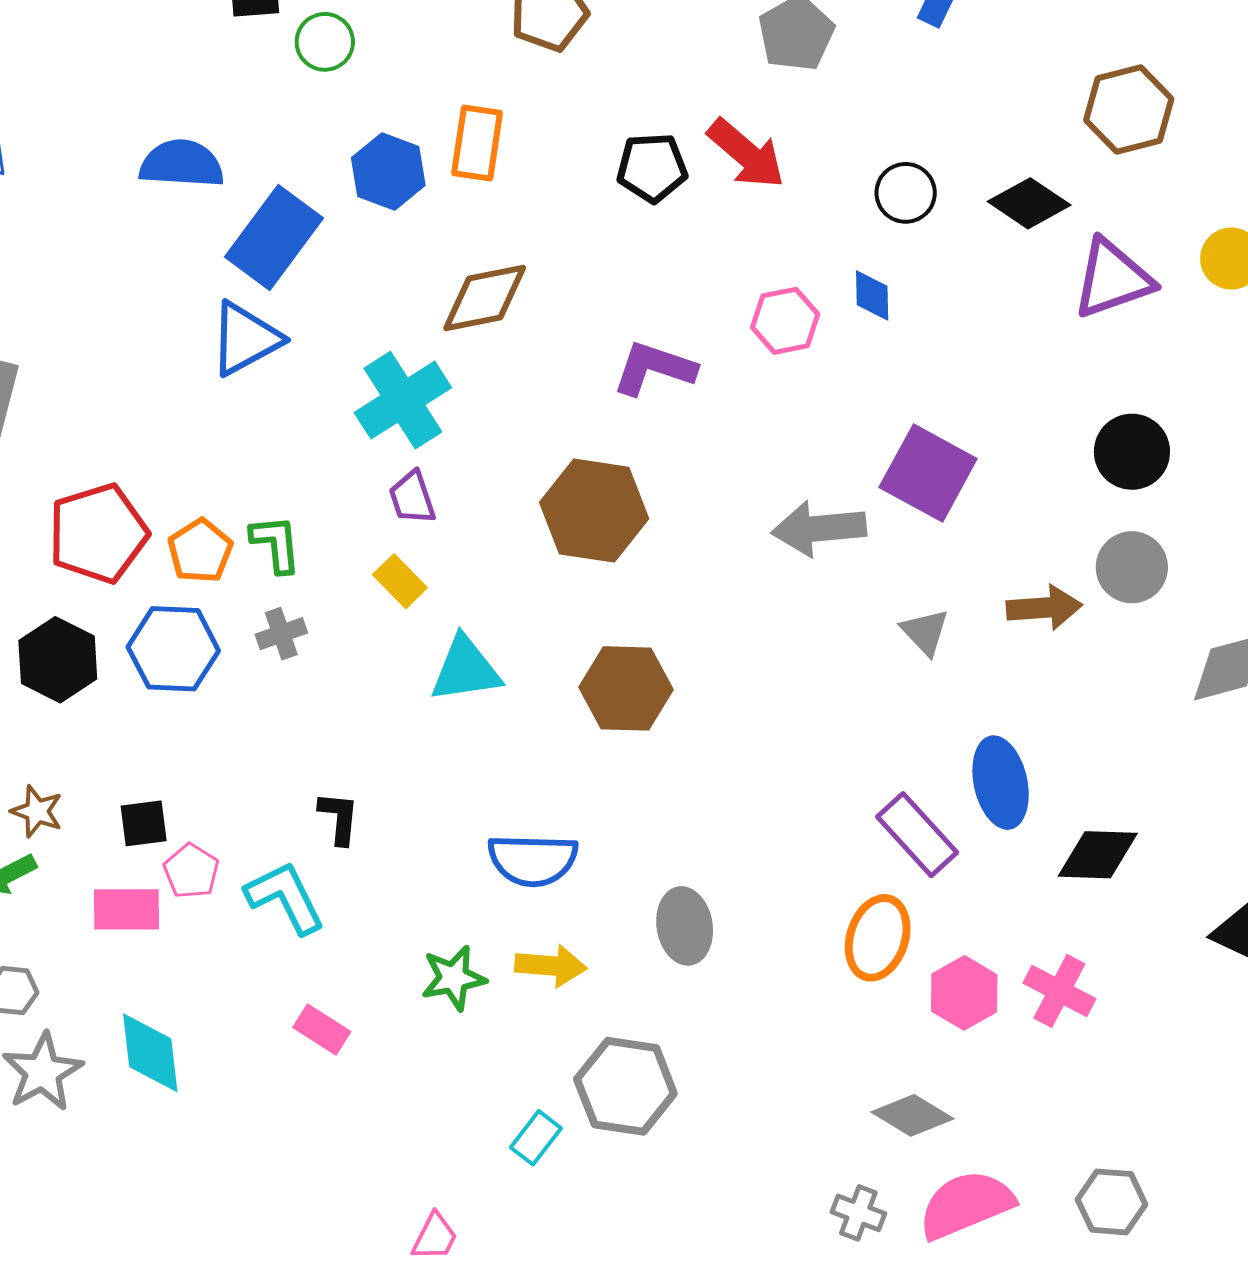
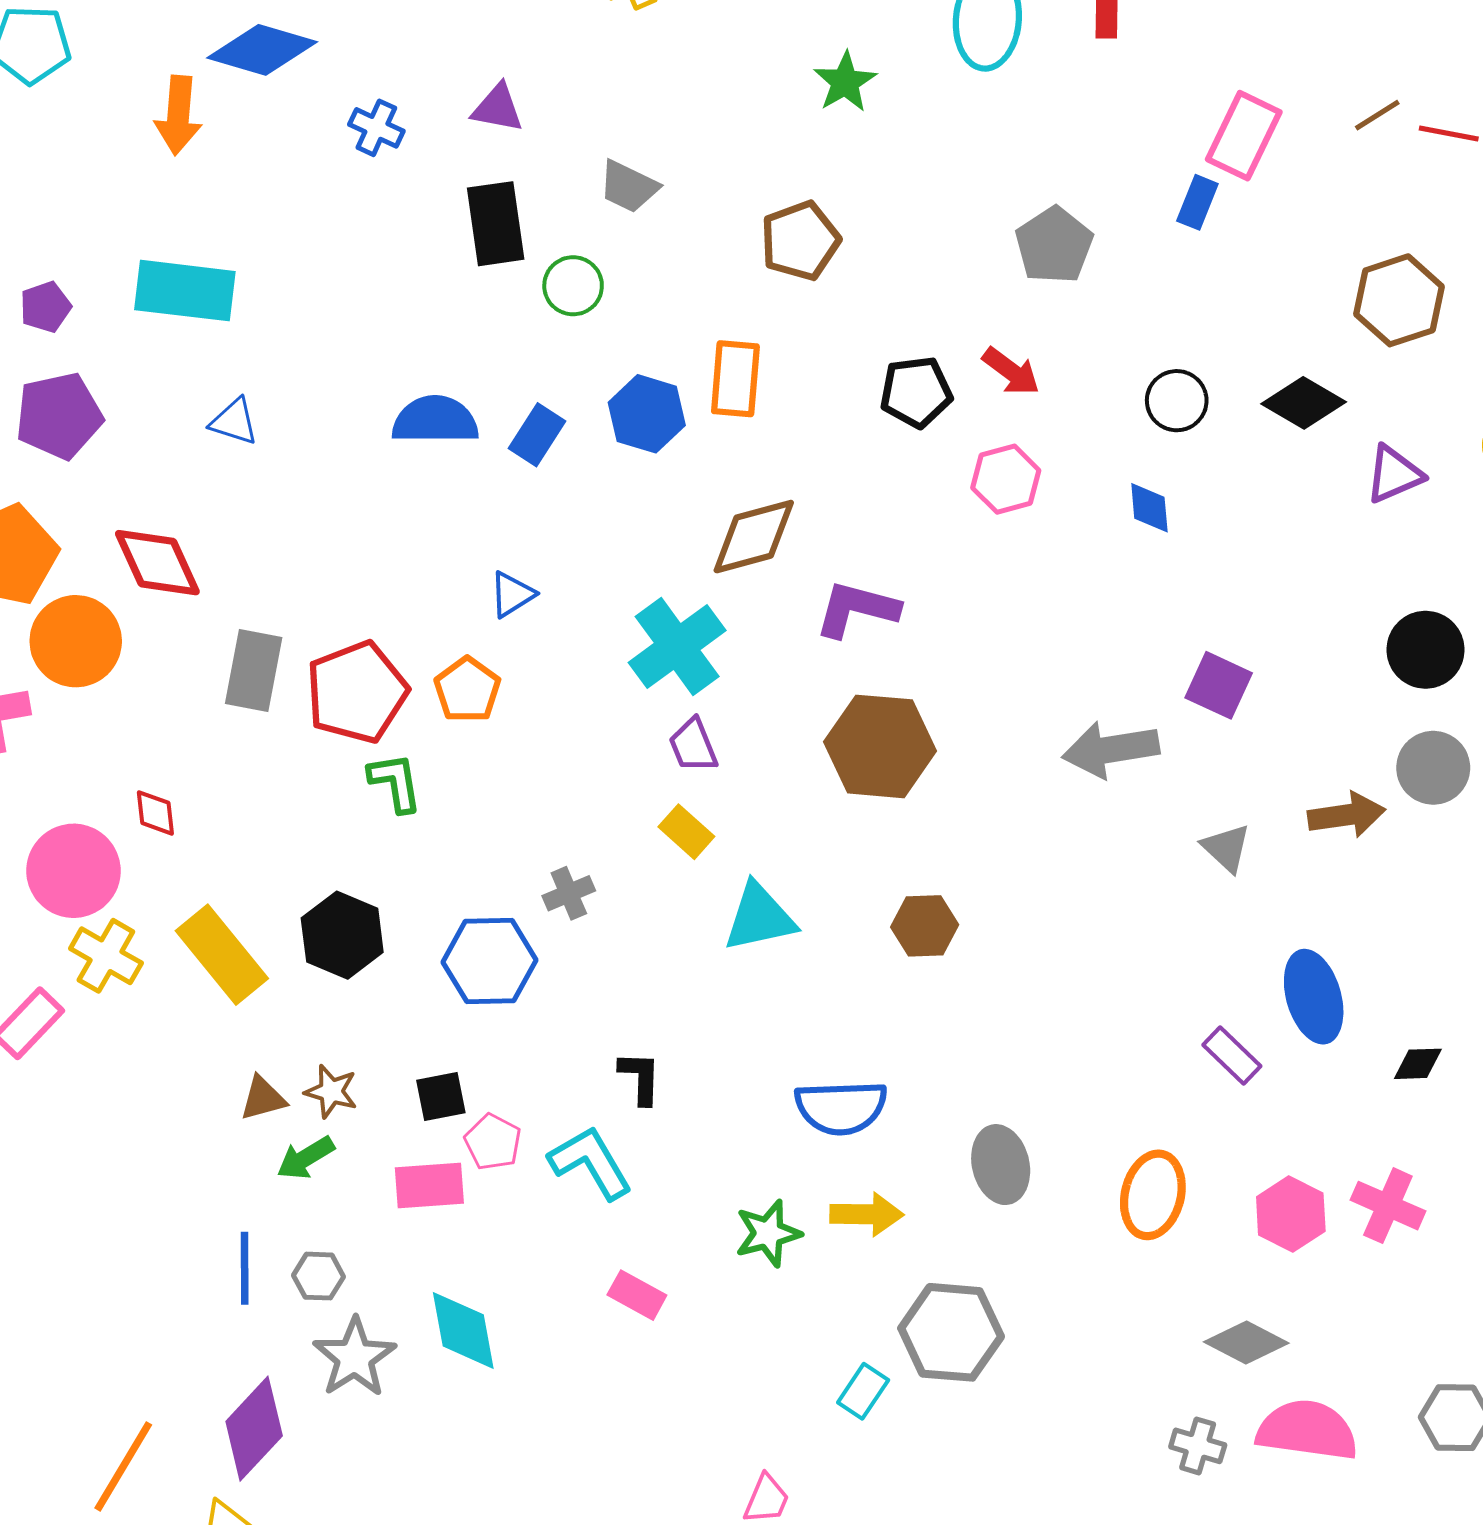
red arrow: (746, 154) -> (1011, 371), size x0.7
blue rectangle: (274, 238) -> (537, 435), moved, size x0.6
purple triangle: (1113, 279) -> (1394, 474), size x0.7
pink hexagon: (785, 321) -> (1006, 479), moved
blue triangle: (245, 339) -> (512, 594), size x0.6
purple L-shape: (654, 368) -> (857, 609), moved
purple square: (928, 473) -> (1219, 685), size x0.7
red pentagon: (98, 533) -> (357, 692), moved
green L-shape: (276, 544) -> (395, 782), moved
orange pentagon: (200, 551) -> (467, 690), moved
blue hexagon: (173, 649) -> (490, 961), moved
brown hexagon: (626, 688) -> (925, 926), size x0.7
purple rectangle: (917, 835) -> (1232, 1056), size x0.7
black diamond: (1098, 855) -> (1418, 1064), size x0.6
orange ellipse: (878, 938) -> (1153, 1195), moved
pink semicircle: (966, 1205) -> (1307, 1430), turned 34

